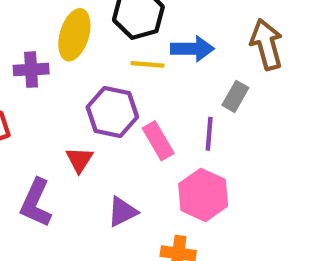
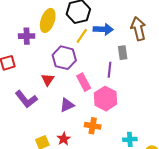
yellow line: (148, 64) -> (82, 36), turned -63
gray rectangle: (235, 96) -> (123, 53), turned -40
pink rectangle: (158, 141) -> (84, 82), moved
purple L-shape: (36, 203) -> (26, 99), turned -65

